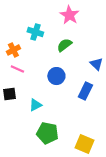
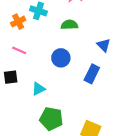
green semicircle: (64, 45) -> (69, 25), turned 35
orange cross: (13, 50) -> (18, 22), moved

